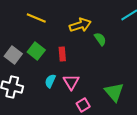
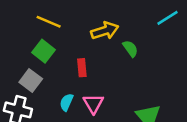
green square: (36, 51) -> (43, 51), moved
gray square: (13, 55) -> (31, 80), moved

